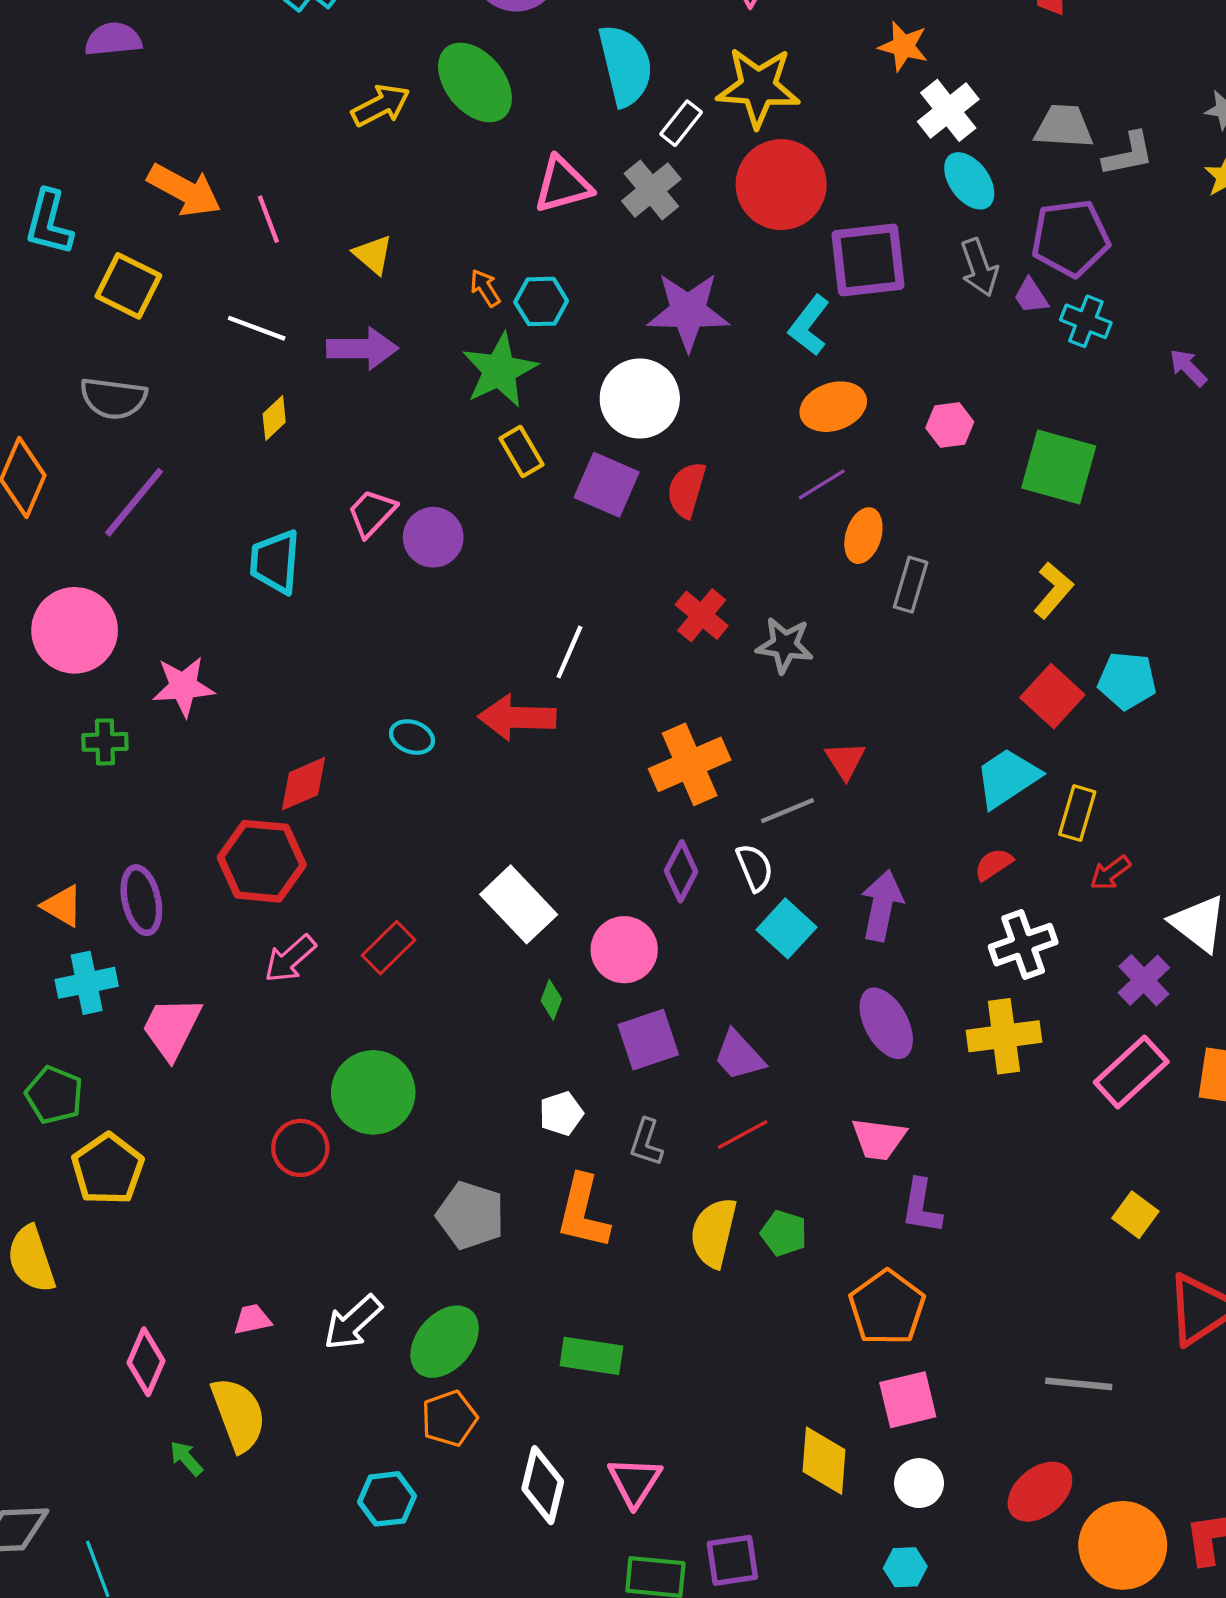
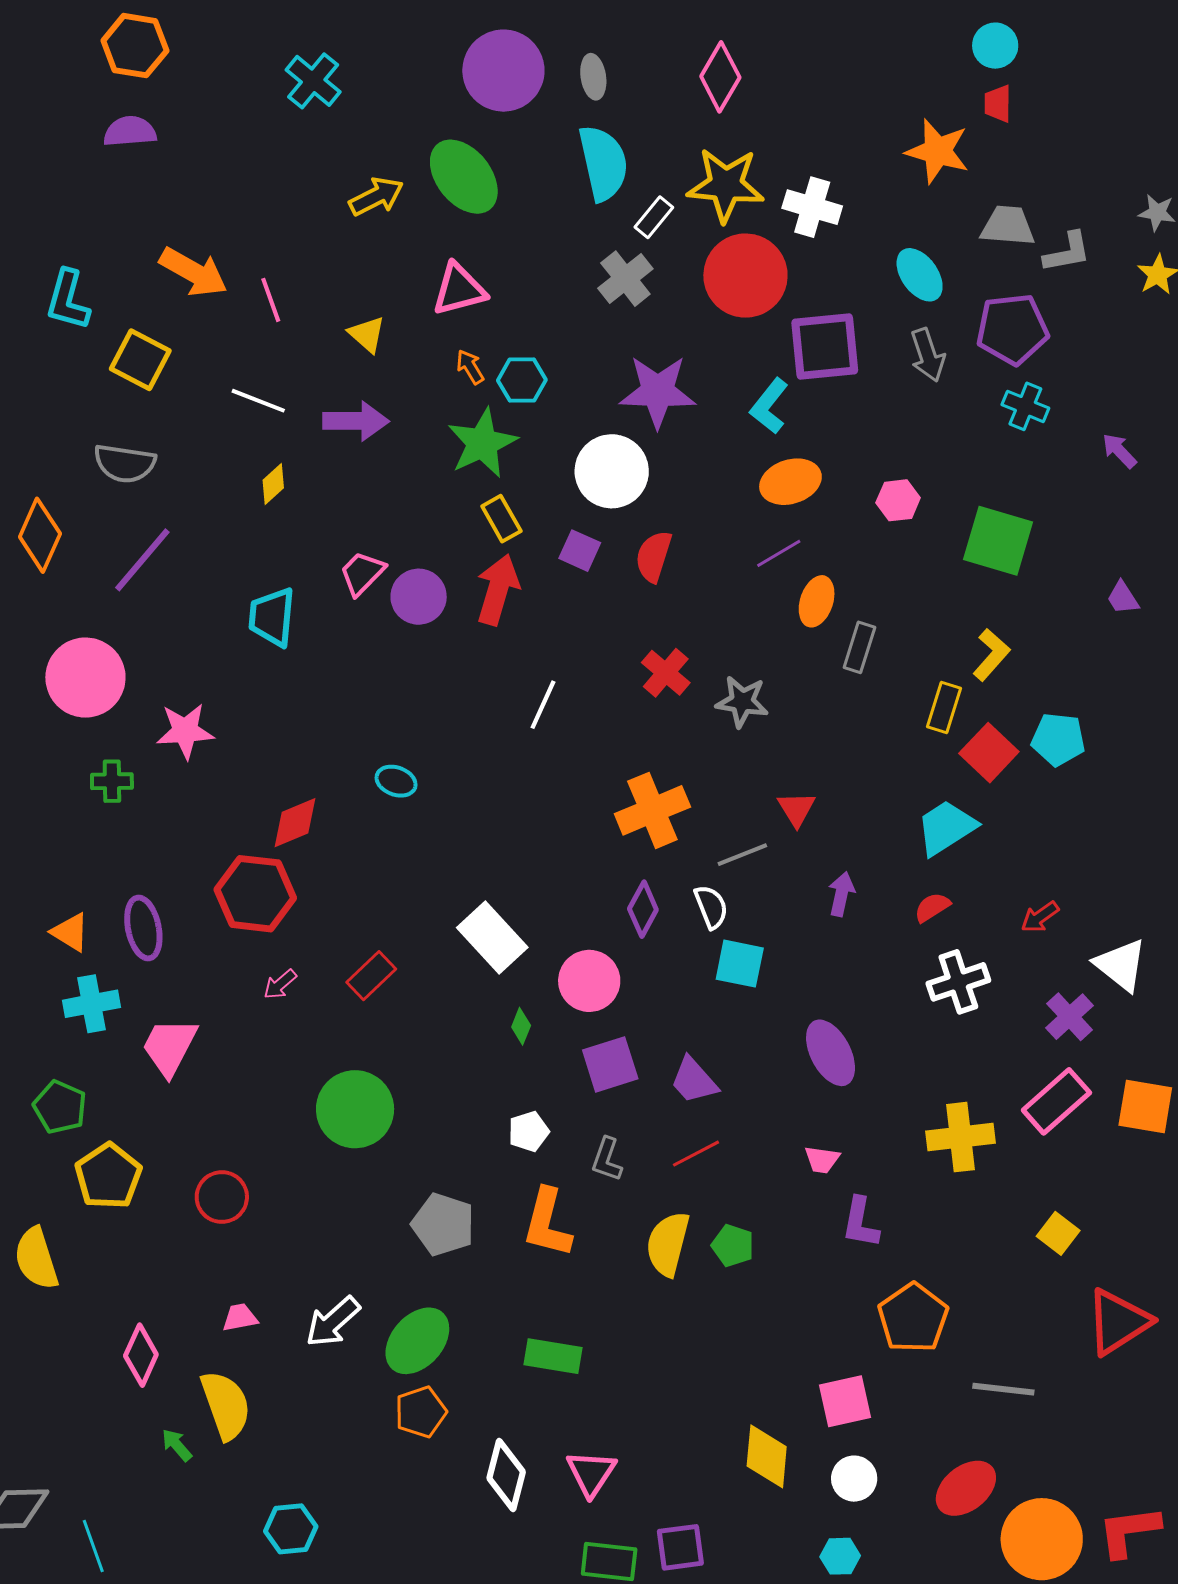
orange star: (903, 46) -> (938, 151), moved, size x1.4
white cross: (948, 110) -> (812, 207), moved, turned -36
pink triangle: (563, 185) -> (459, 290), moved
purple trapezoid: (1031, 296) -> (1123, 598), moved
purple square: (607, 485) -> (580, 551), size x0.7
red arrow: (517, 717) -> (498, 590), moved, turned 104
yellow rectangle: (1077, 813) -> (944, 707), moved
purple arrow: (882, 905) -> (841, 894), moved, size x0.7
cyan square: (787, 928) -> (740, 964), turned -32
pink arrow: (290, 959) -> (280, 984), size x0.7
yellow cross: (1004, 1036) -> (961, 1137), moved
pink trapezoid: (879, 1139) -> (822, 1160), size x0.7
red circle: (300, 1148) -> (222, 1197), moved
orange pentagon: (887, 1308) -> (913, 1318), moved
cyan hexagon: (387, 1499) -> (291, 1529), moved

